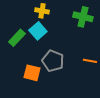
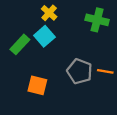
yellow cross: (42, 11) -> (49, 13), turned 32
gray pentagon: (53, 61) -> (80, 71), moved

